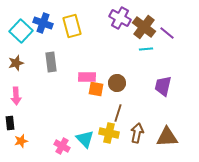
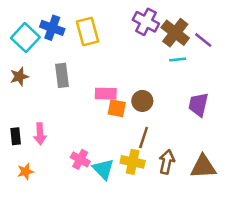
pink arrow: (16, 96) -> (40, 134), moved
black rectangle: (10, 123) -> (16, 136), moved
pink cross: (62, 146) -> (80, 159), moved

